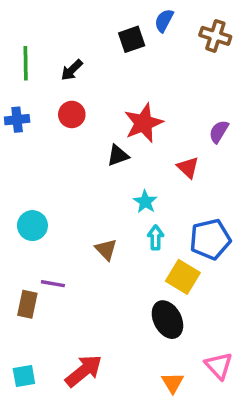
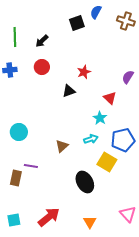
red star: (144, 123) -> (84, 72), size x0.6
cyan star: (145, 202) -> (100, 118), moved
cyan arrow: (156, 238) -> (91, 139), turned 72
brown triangle: (106, 249) -> (62, 146), turned 32
black ellipse: (167, 320) -> (85, 182), moved
orange triangle: (173, 383) -> (90, 222), moved

